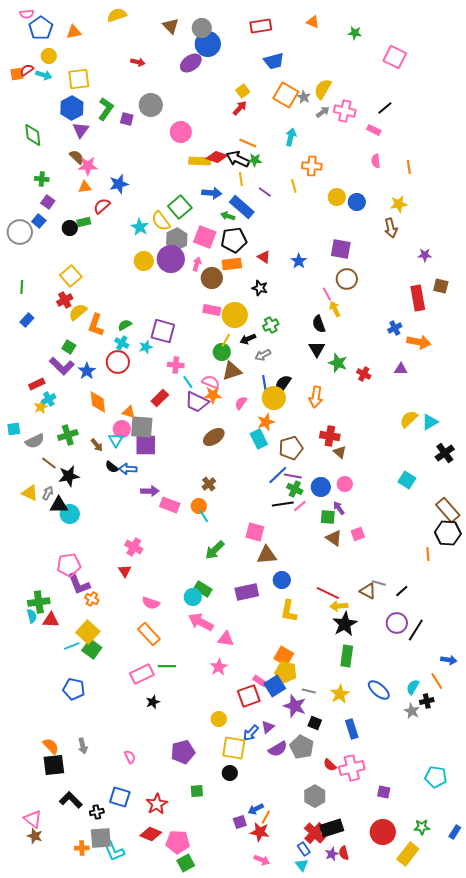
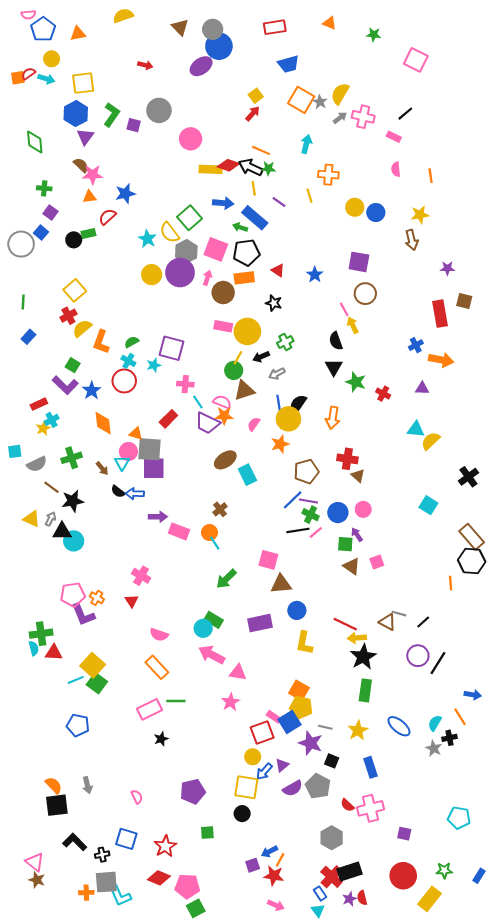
cyan triangle: (430, 422) -> (416, 429), moved, turned 36
cyan rectangle: (259, 439) -> (247, 475), moved
orange cross: (92, 599) -> (97, 598), moved
yellow circle: (219, 719) -> (253, 757), moved

